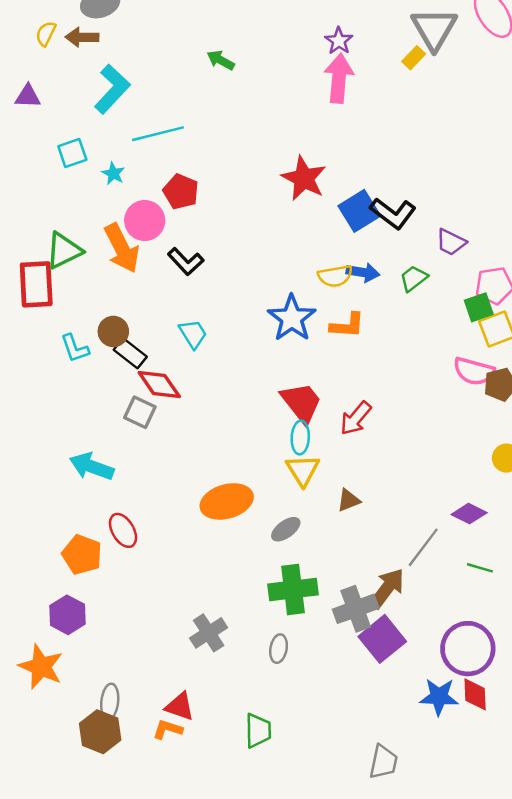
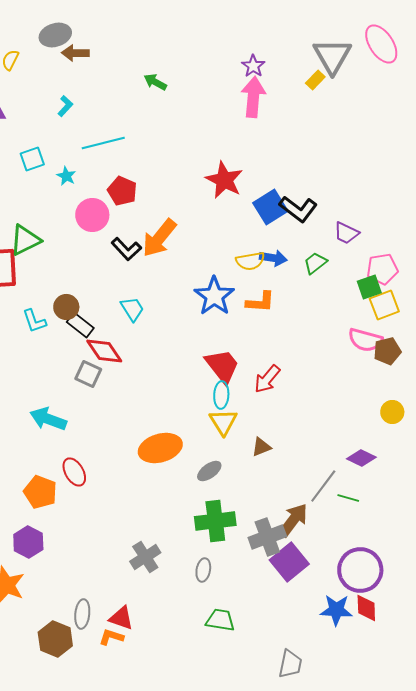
brown arrow: (82, 37) -> (75, 53), moved
cyan L-shape: (112, 89) -> (65, 106), size x0.5
orange arrow: (122, 248) -> (159, 238), moved, turned 66
green line: (480, 568) -> (348, 498), moved
gray ellipse: (110, 702) -> (82, 614), moved
green trapezoid: (258, 731) -> (220, 620), moved, turned -80

